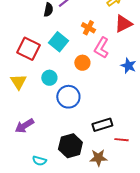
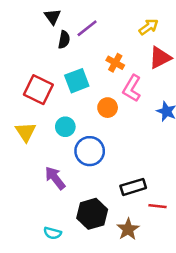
cyan square: (58, 42) -> (77, 81), turned 30
purple arrow: (24, 126) -> (55, 178), moved, turned 84
brown star: (98, 158) -> (128, 229), turned -30

